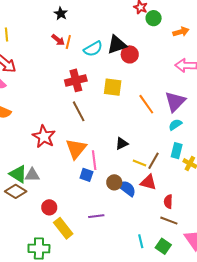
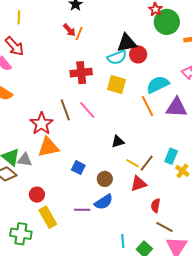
green circle: (154, 18) -> (167, 22), size x1.6
cyan semicircle: (93, 49) -> (117, 57), moved
purple triangle: (175, 102) -> (177, 107), turned 40
brown line: (79, 111) -> (65, 110), moved
cyan semicircle: (175, 125) -> (158, 84), moved, size x1.6
orange triangle: (76, 149) -> (48, 147), moved, turned 30
pink line: (94, 160) -> (87, 110), moved, turned -42
red triangle: (148, 182) -> (139, 184), turned -42
blue semicircle: (127, 188) -> (104, 202), moved, turned 102
brown line: (169, 221) -> (164, 227), moved

